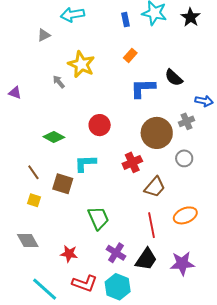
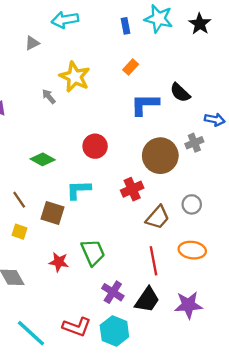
gray circle: (184, 158) -> (192, 204), moved
orange ellipse: (185, 215) -> (192, 250), turned 30
red star: (69, 254) -> (59, 262), moved

